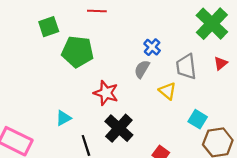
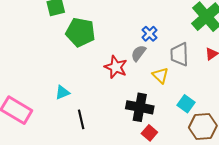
red star: (106, 93) -> (116, 67), moved
black cross: (119, 128) -> (140, 107), moved, turned -36

